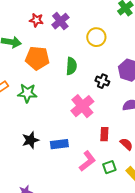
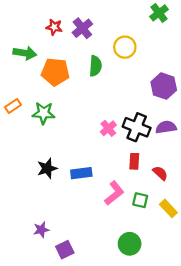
green semicircle: (71, 66) -> (95, 66), moved
black cross: (102, 81) -> (137, 127), moved, size x1.6
pink cross: (82, 106) -> (108, 128), size x0.6
green square: (109, 167) -> (140, 200), turned 32

